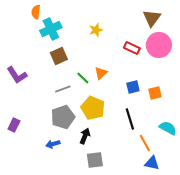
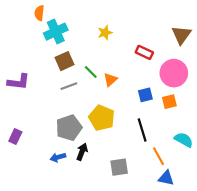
brown triangle: (152, 18) -> (181, 35), moved
pink circle: (159, 45) -> (174, 73), moved
purple L-shape: (17, 75) -> (19, 82), turned -50
green line: (83, 78) -> (91, 72), moved
gray line: (63, 89) -> (69, 86), moved
black arrow: (85, 136) -> (82, 152), moved
gray square: (95, 160) -> (119, 167), moved

